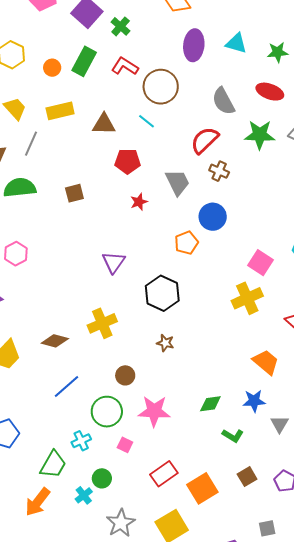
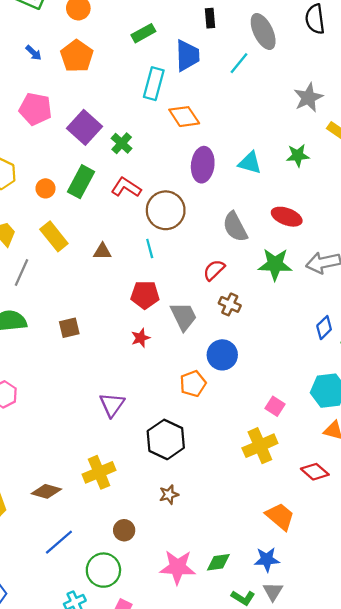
green star: (278, 52) -> (298, 155), moved
yellow rectangle: (60, 111) -> (54, 236), turned 64
cyan line: (146, 121) -> (150, 249), turned 36
brown triangle: (104, 124) -> (102, 251), size x0.7
red semicircle: (205, 140) -> (214, 270), size x0.7
red pentagon: (128, 161) -> (145, 295), moved
pink square: (261, 263) -> (275, 406), size x0.7
brown star: (165, 343) -> (169, 495), turned -30
pink star: (154, 411) -> (178, 567), moved
gray triangle: (280, 424) -> (273, 591), moved

